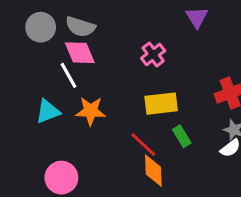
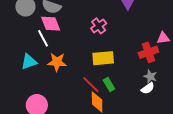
green rectangle: (182, 136) -> (109, 84), moved

